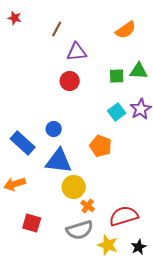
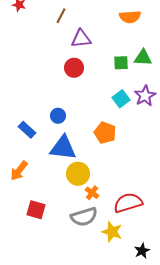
orange semicircle: (126, 30) -> (130, 17), turned 30
blue rectangle: (23, 143) -> (27, 130), size x0.7
orange arrow: (15, 184) -> (19, 171), turned -35
black star: (139, 247) -> (142, 251), moved

